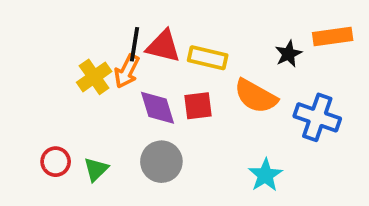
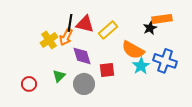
orange rectangle: (333, 37) -> (162, 19), moved
yellow rectangle: (208, 58) -> (108, 30), turned -54
red square: (198, 106) -> (107, 70), moved
green triangle: (96, 169) -> (59, 76), moved
cyan star: (265, 175) -> (141, 66), moved

